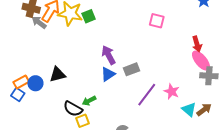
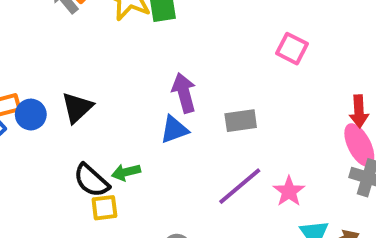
gray rectangle: (132, 69) -> (241, 121), moved
black triangle: (58, 74) -> (77, 107), turned -42

